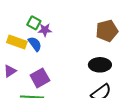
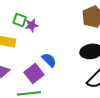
blue semicircle: (35, 44) -> (49, 60), moved

